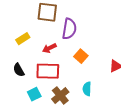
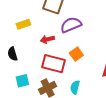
purple semicircle: (69, 29) -> (71, 25), turned -135
red rectangle: (48, 71) -> (54, 64), moved

